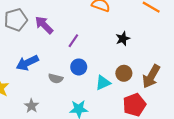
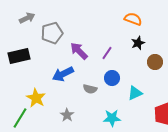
purple arrow: (44, 25) -> (79, 51), moved
black star: (123, 39) -> (138, 43), moved
brown circle: (124, 73) -> (155, 62), moved

